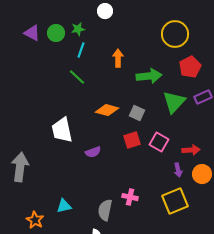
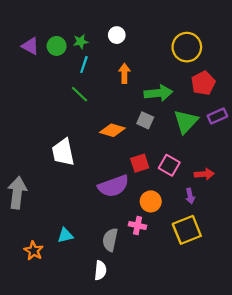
white circle: (105, 11) -> (117, 35), moved
gray square: (137, 113) -> (145, 120), moved
purple semicircle: (93, 152) -> (113, 186), moved, size x1.8
orange circle: (202, 174) -> (151, 201), moved

